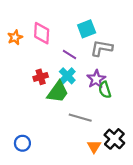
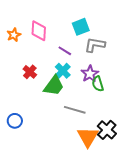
red cross: (41, 77) -> (30, 72), moved, turned -32
blue circle: (22, 143) -> (15, 121), moved
orange triangle: (94, 146) -> (88, 137), size x1.6

